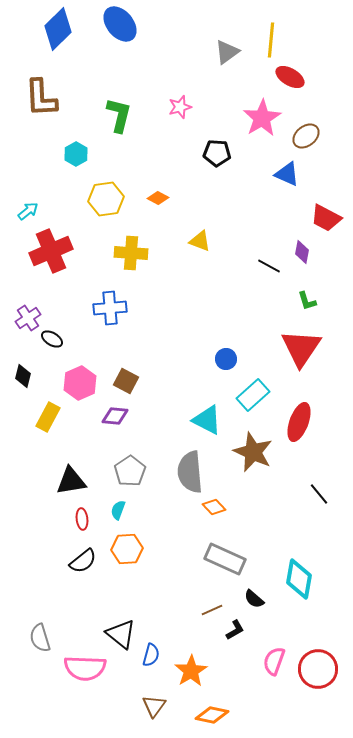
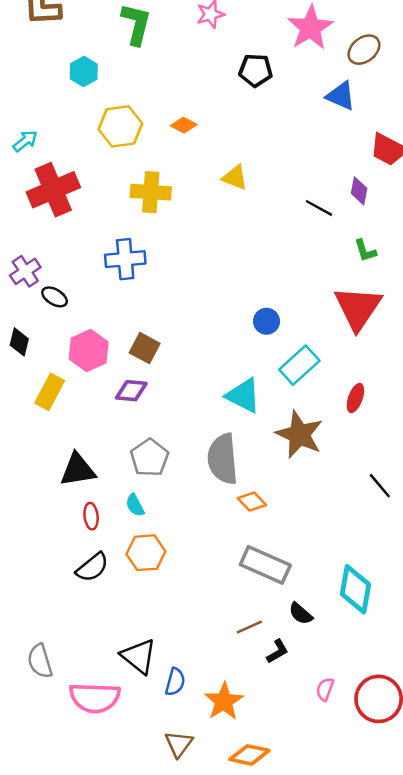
red ellipse: (299, 422) -> (355, 398), size x0.6
cyan semicircle: (118, 510) -> (135, 505), turned -48
pink semicircle: (274, 661) -> (325, 689), size x0.7

